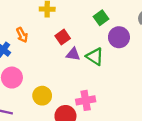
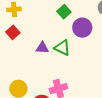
red square: (63, 37) -> (13, 32), moved

